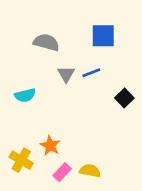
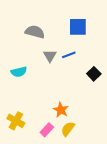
orange star: (50, 146) -> (61, 110), moved
yellow semicircle: (90, 171) -> (68, 129), turned -63

